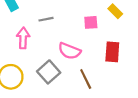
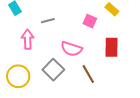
pink square: (91, 22) -> (90, 21), turned 32

